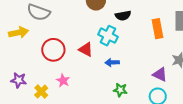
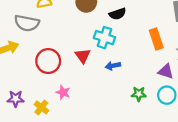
orange rectangle: (158, 29) -> (156, 39), moved
red triangle: (86, 49) -> (83, 56), turned 35
green star: (120, 90) -> (139, 94), moved

